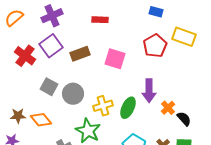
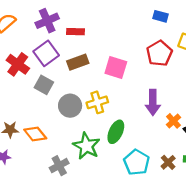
red rectangle: (100, 20) -> (76, 32), moved
gray square: (49, 87) -> (44, 85), moved
yellow cross: (103, 106) -> (97, 102), moved
green ellipse: (128, 108) -> (116, 132), moved

